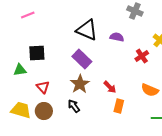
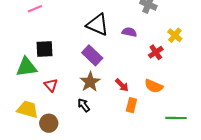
green triangle: (20, 70) -> (26, 67), size x1.5
orange semicircle: (150, 90) -> (154, 86), moved
brown circle: (44, 111) -> (49, 123), moved

